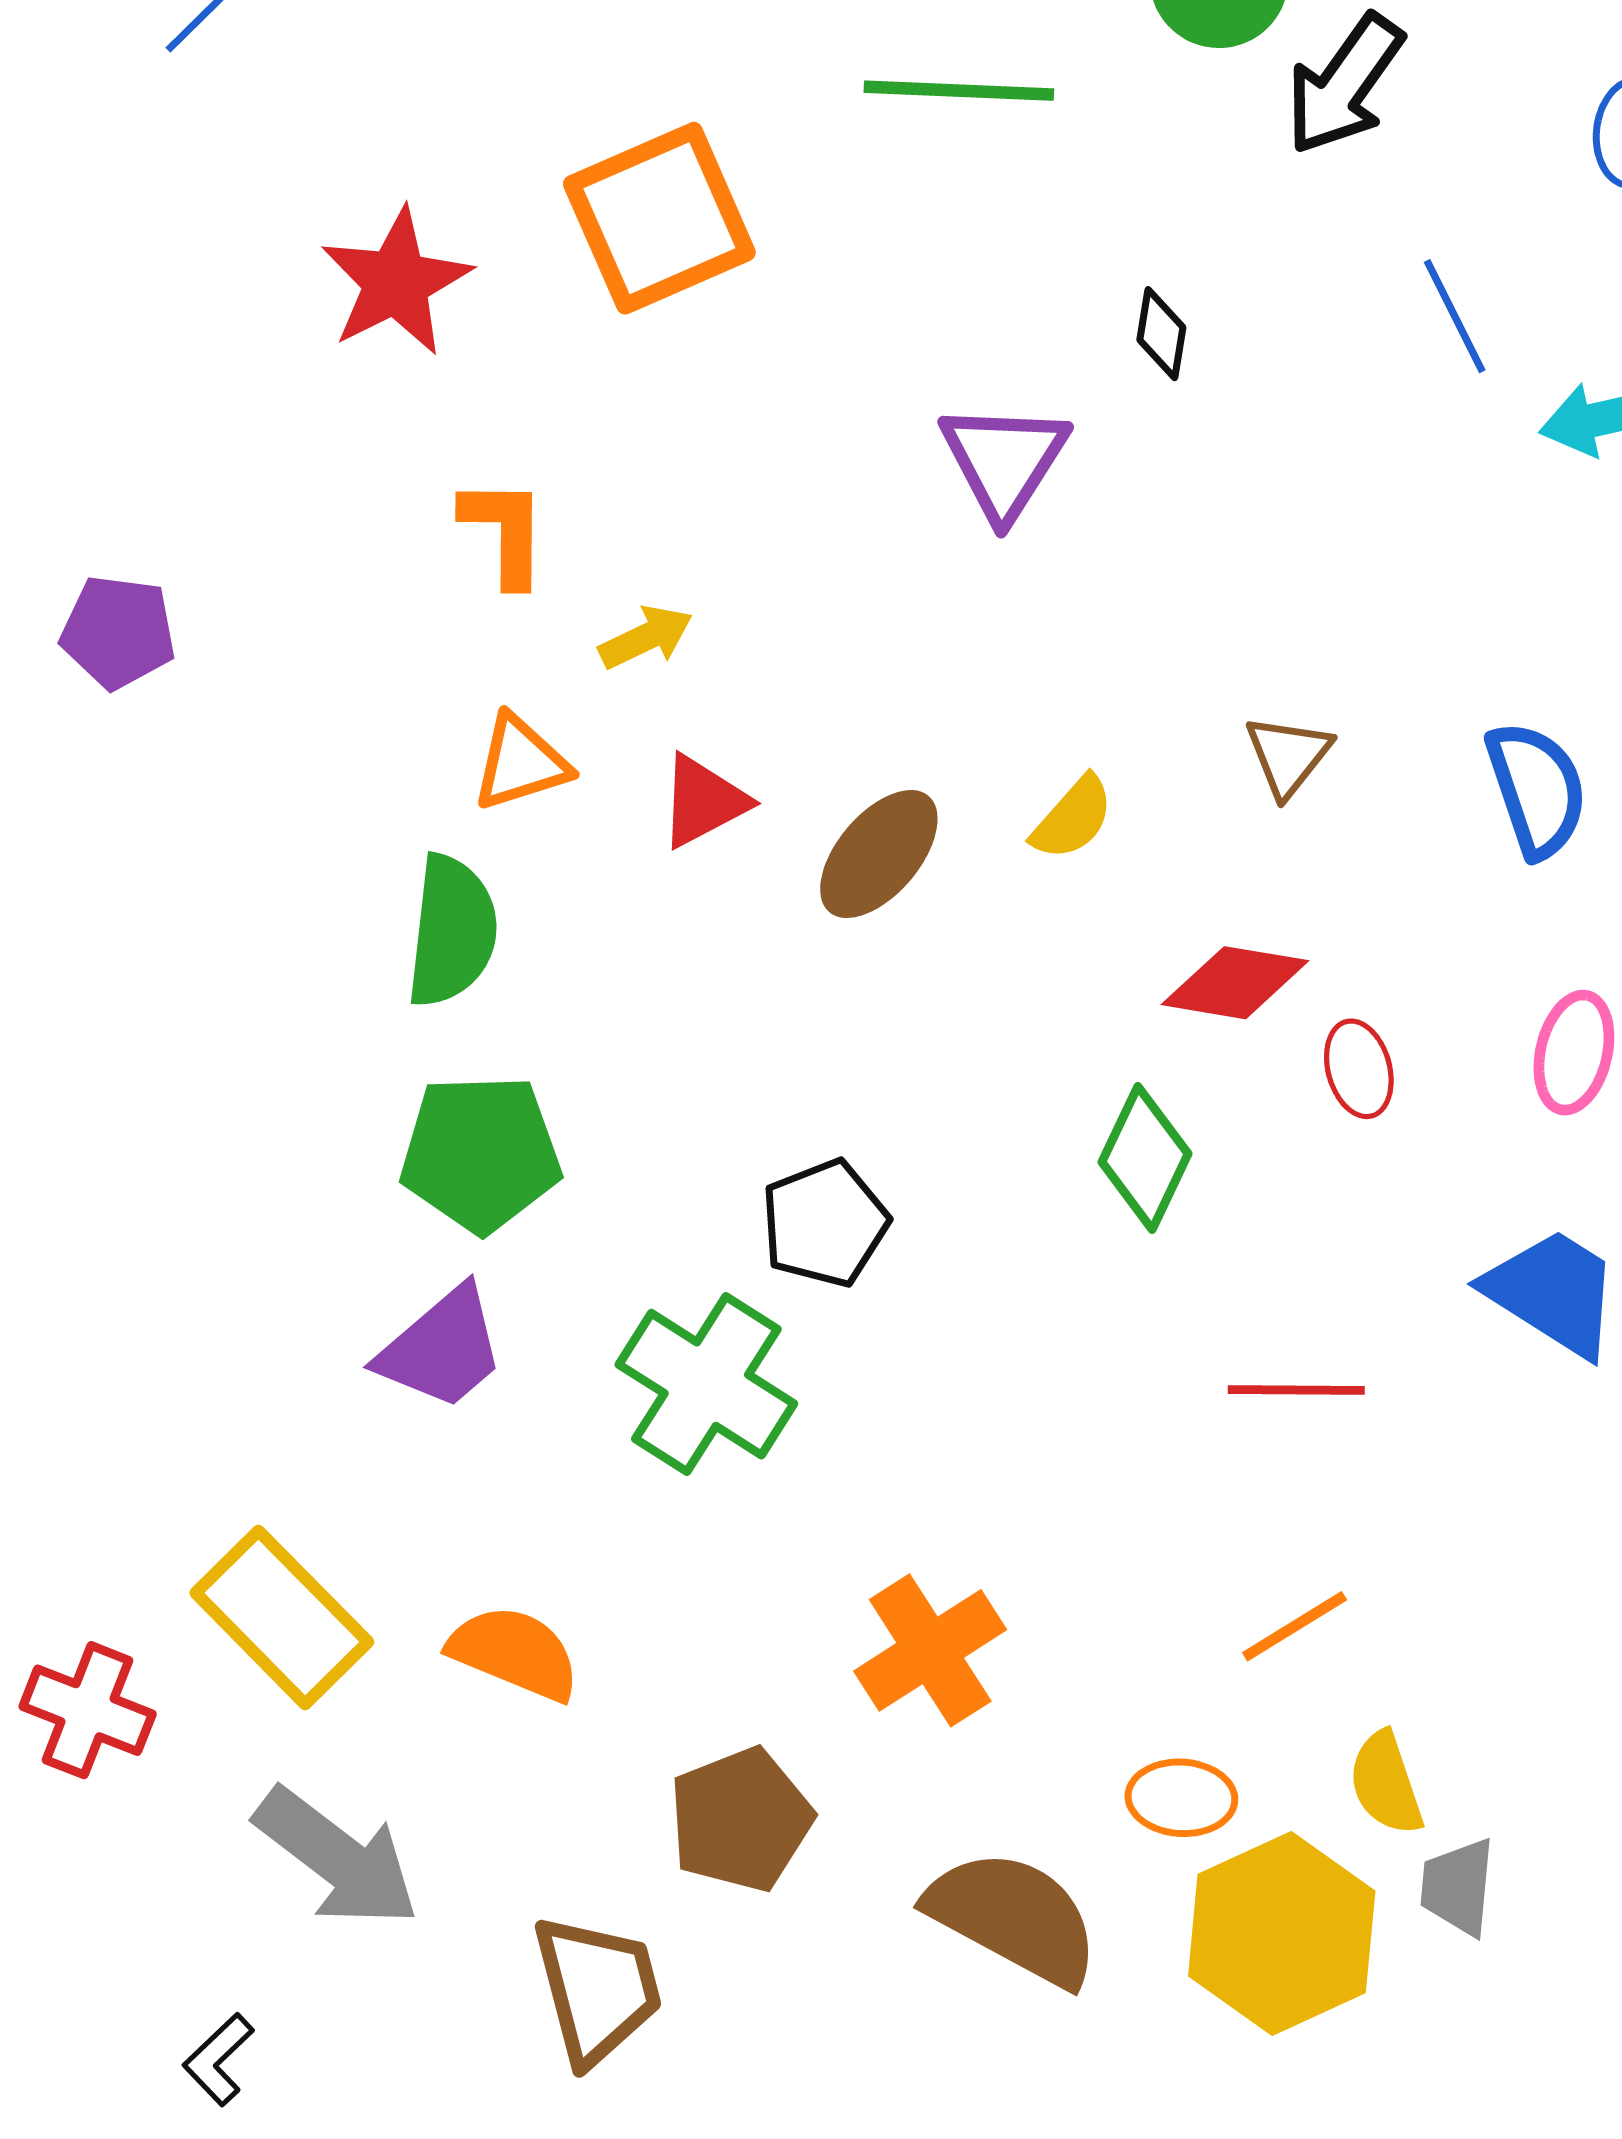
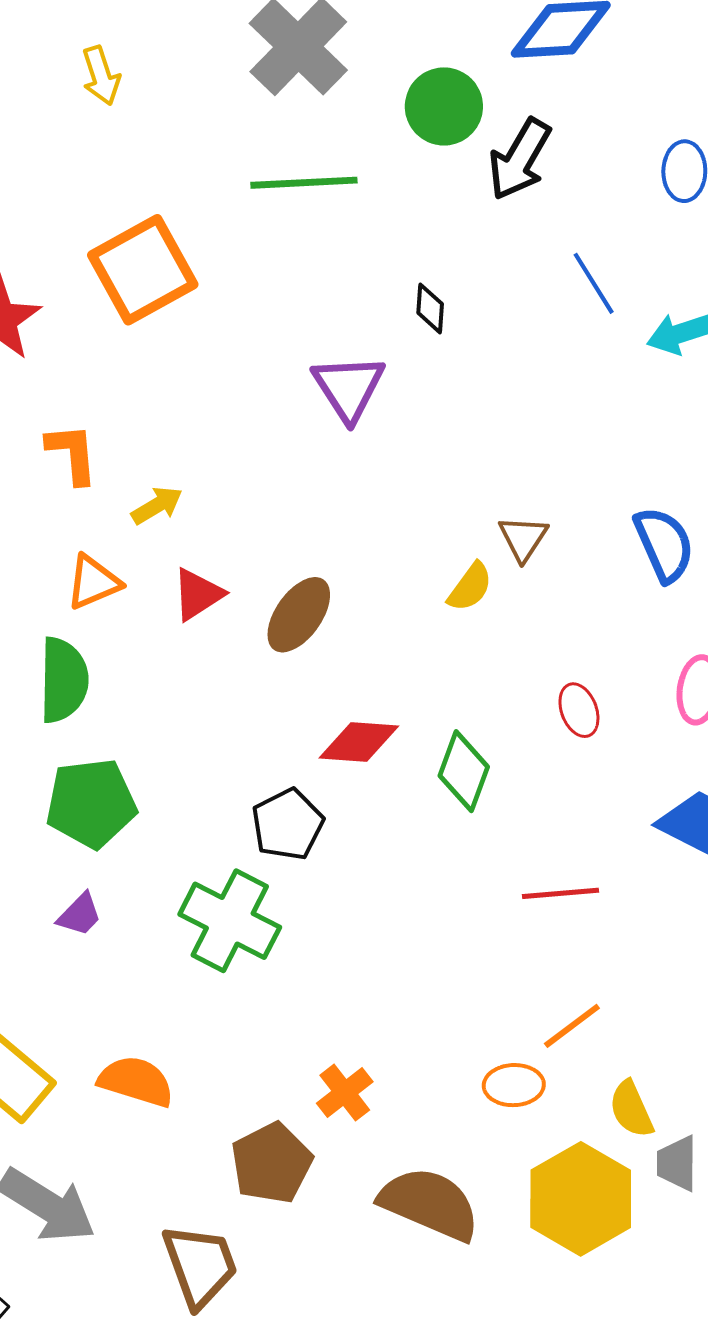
yellow semicircle: (1073, 818) -> (470, 587), moved
red diamond: (1235, 983) -> (359, 742), moved
purple trapezoid: (442, 1348) -> (80, 915), size x0.6
orange cross: (930, 1650) -> (345, 1093), moved, size x0.7
orange ellipse: (1181, 1798) -> (514, 1085), moved

